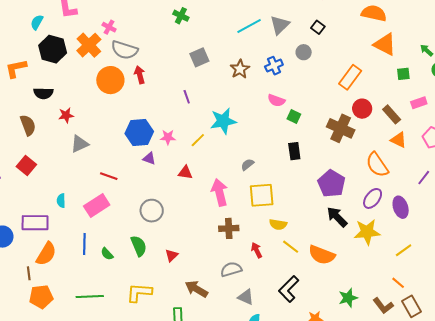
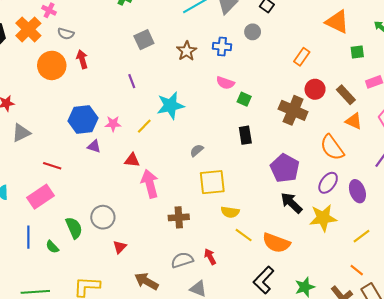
gray semicircle: (125, 50) -> (66, 34), size x0.6
blue cross: (274, 66) -> (222, 46), turned 30
orange rectangle: (350, 77) -> (302, 57), size x0.7
pink arrow: (220, 192) -> (150, 184), moved
gray circle: (152, 211) -> (103, 217), moved
green semicircle: (139, 246) -> (74, 228), moved
red arrow: (257, 250) -> (210, 257), moved
black L-shape: (289, 289) -> (264, 280), moved

